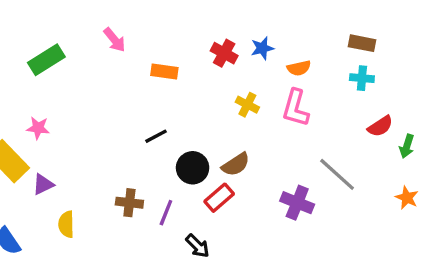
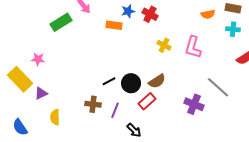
blue star: (262, 48) -> (128, 11), moved
green rectangle: (46, 60) -> (61, 22), moved
orange semicircle: (299, 68) -> (208, 14), moved
black line: (156, 136) -> (109, 81), moved

